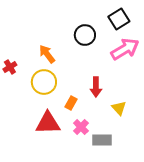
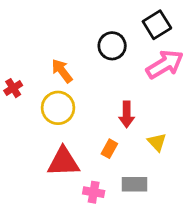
orange rectangle: (71, 103) -> (109, 149), moved
pink cross: (81, 127) -> (94, 192), moved, turned -35

